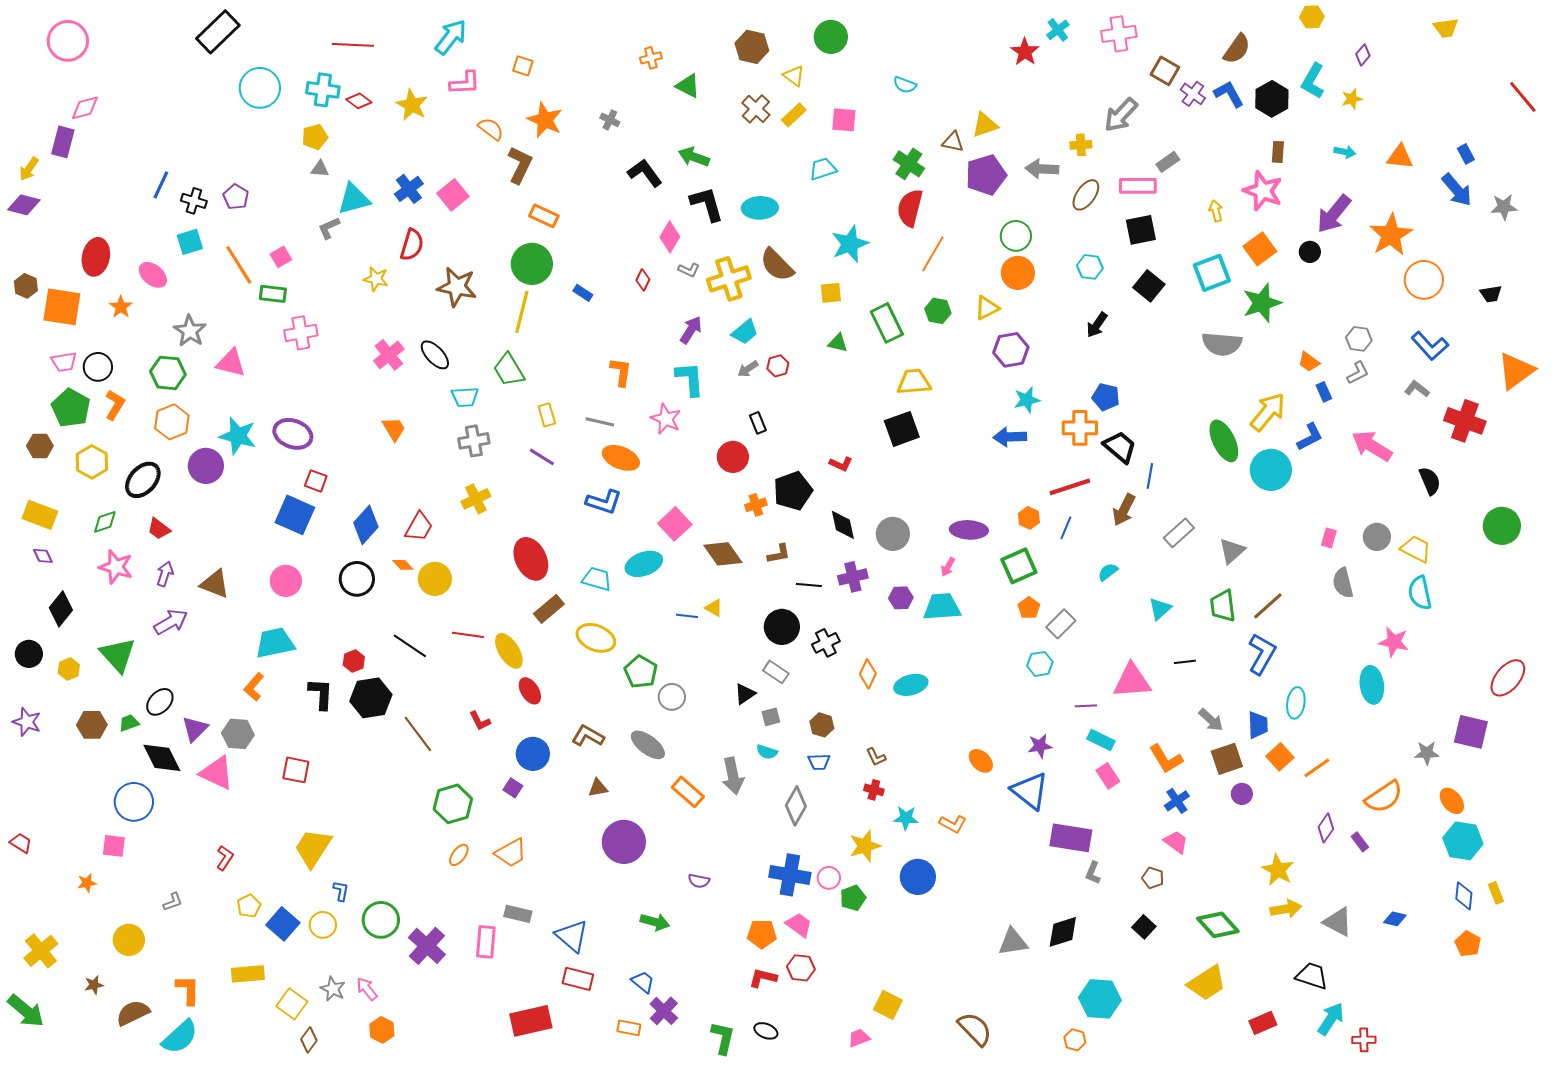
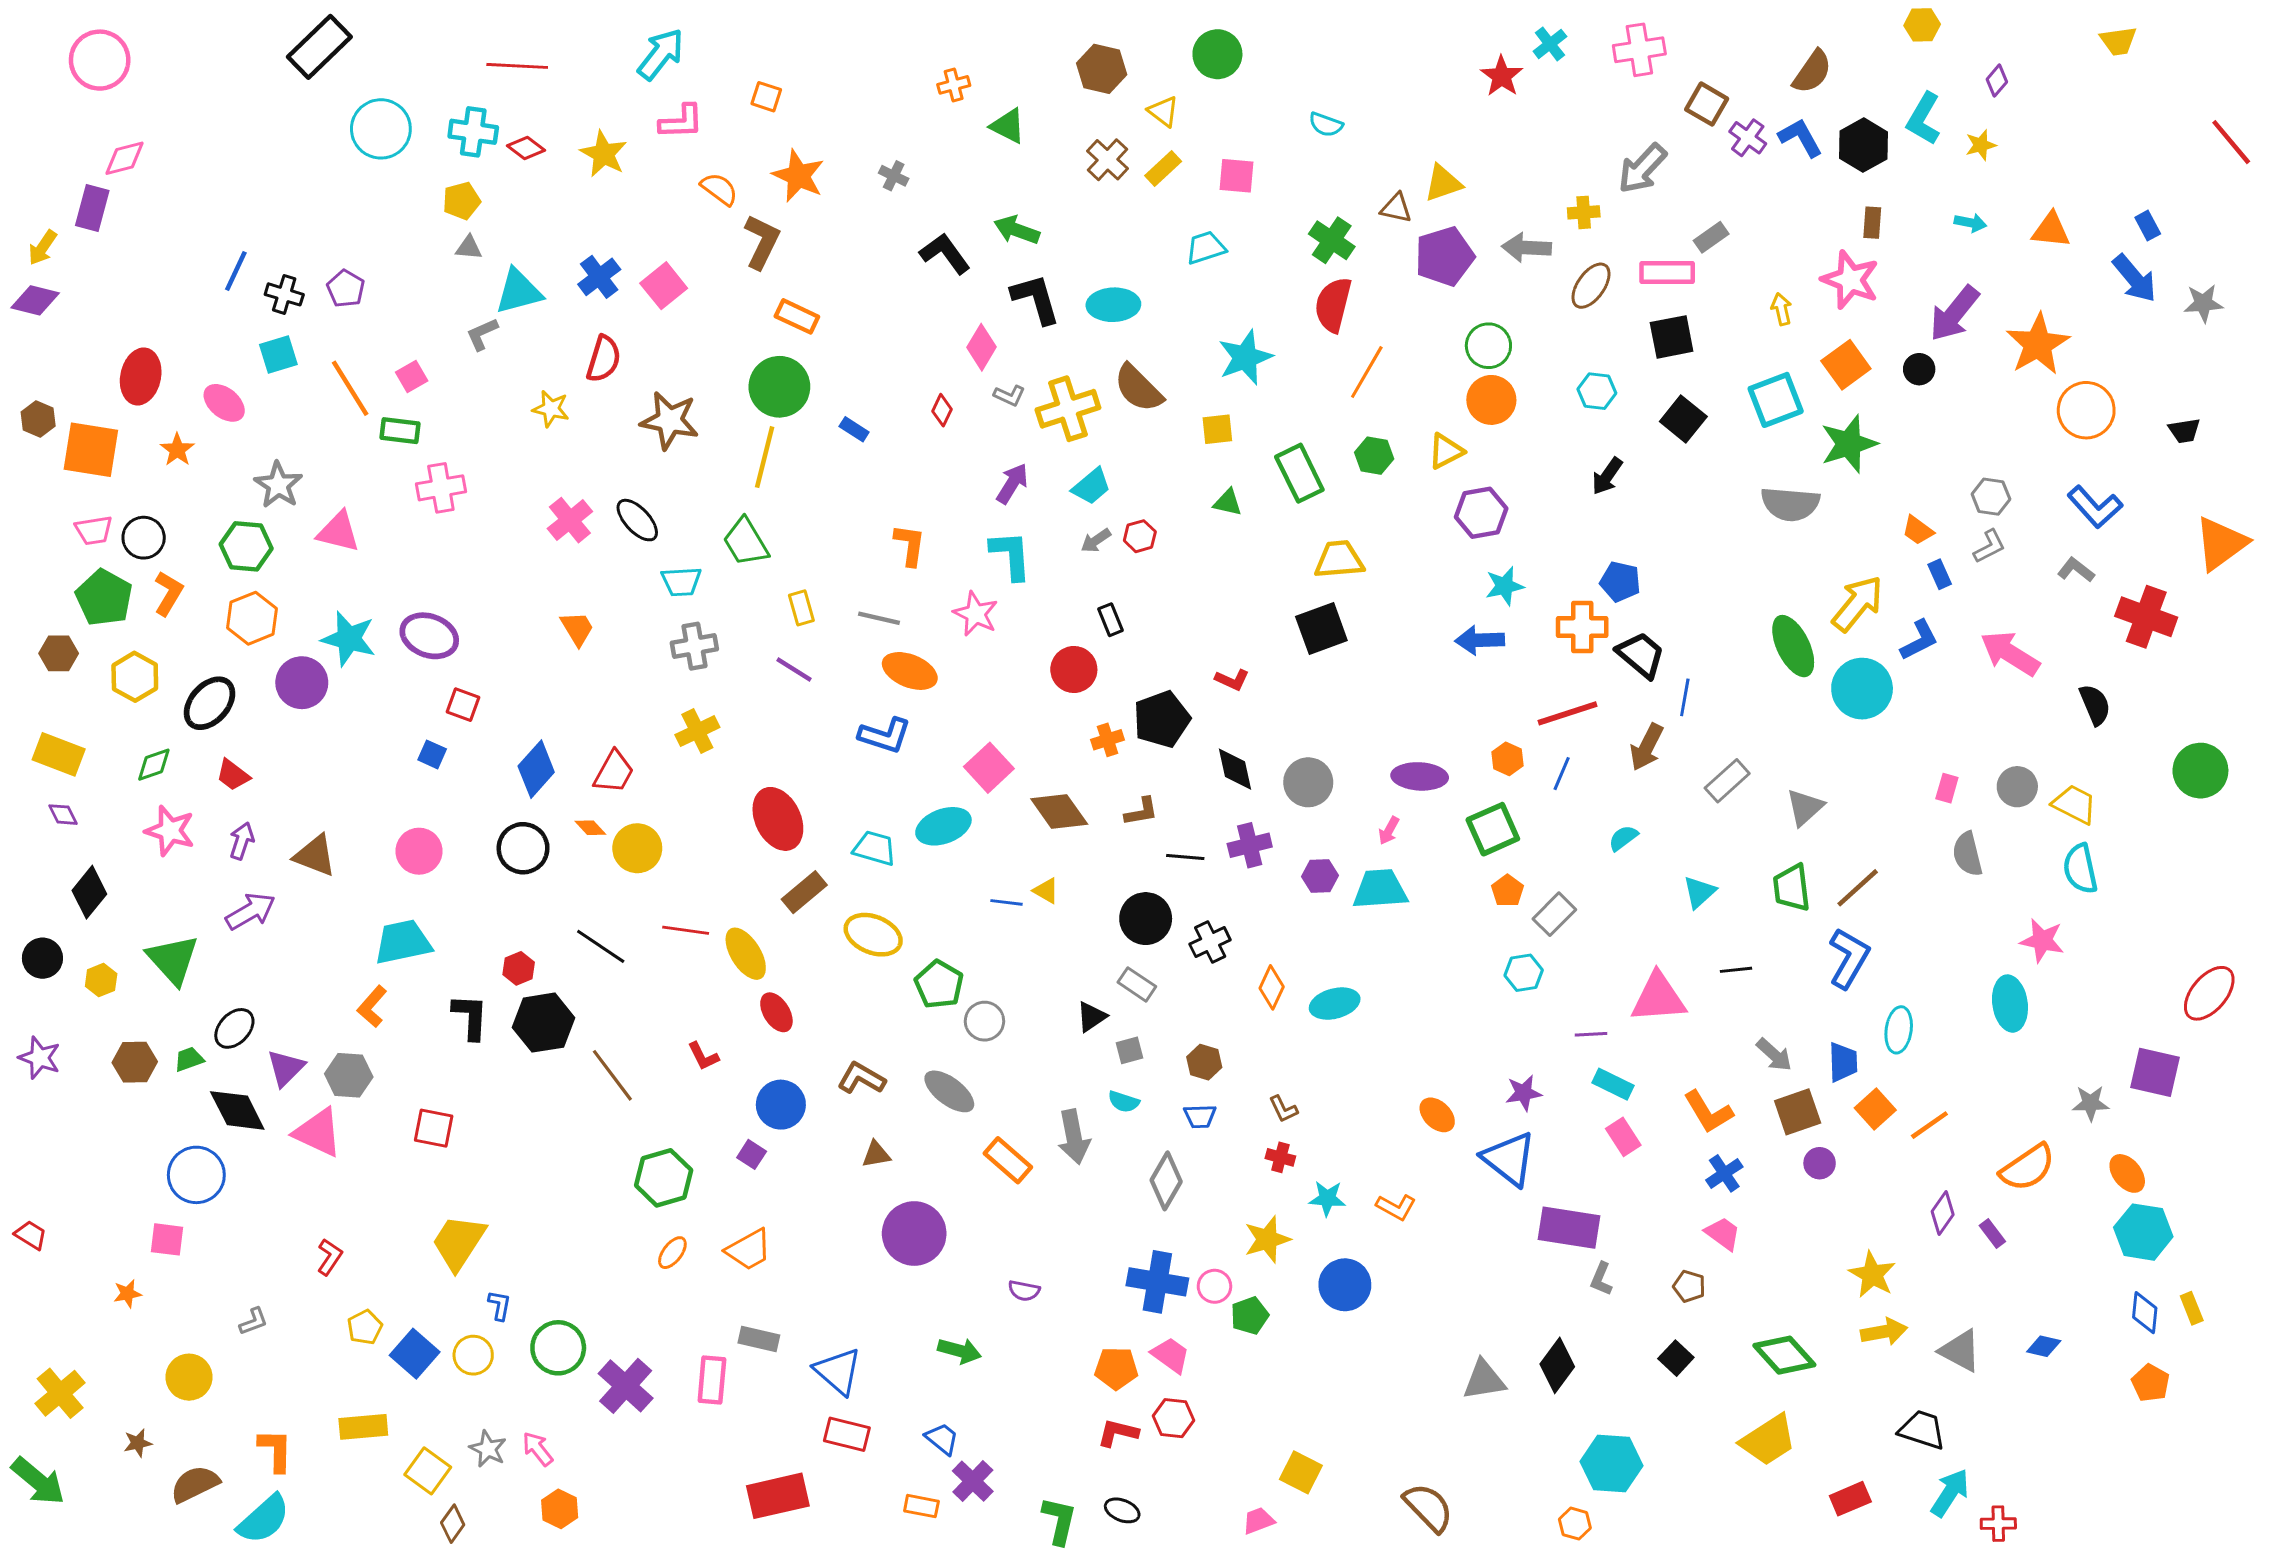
blue square: (295, 515) -> (432, 754), size x0.5
black diamond: (1063, 932) -> (1557, 1365), turned -36

